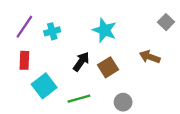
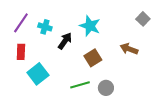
cyan cross: (52, 31) -> (45, 27), turned 32
black arrow: (81, 62) -> (65, 41), moved
green line: (79, 99) -> (80, 85), moved

